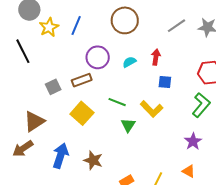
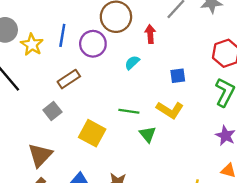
purple circle: (98, 57) -> (93, 44), moved
red arrow: (156, 57) -> (150, 34), moved
brown rectangle: (82, 80) -> (69, 79), moved

